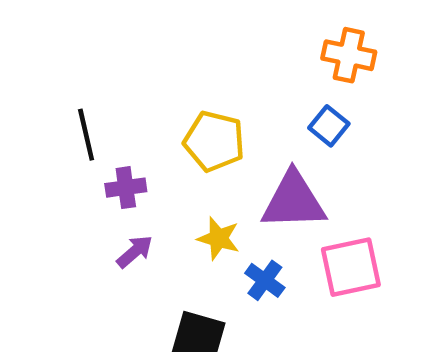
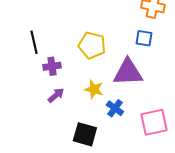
blue square: (329, 126) -> (144, 38), turned -30
pink square: (351, 267) -> (154, 122), moved

